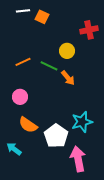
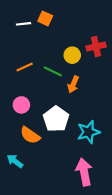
white line: (23, 11) -> (24, 24), moved
red cross: (89, 30) -> (96, 47), moved
orange arrow: (68, 78) -> (73, 84), turned 63
white pentagon: (56, 136) -> (56, 119), moved

